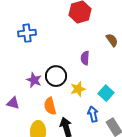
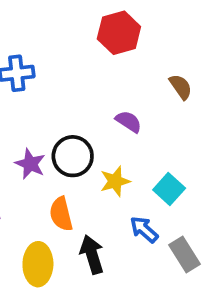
purple semicircle: (85, 58) -> (129, 121), turned 120
blue arrow: (93, 114) -> (144, 229), turned -35

